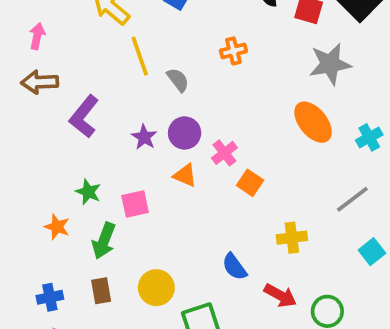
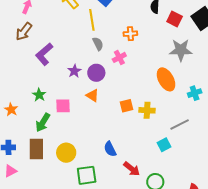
yellow line: (140, 56) -> (92, 20), moved
brown arrow: (40, 82) -> (24, 31), turned -60
pink cross: (224, 153) -> (119, 57), moved
orange square: (250, 183) -> (126, 106), turned 32
orange star: (57, 227) -> (11, 110), moved
yellow cross: (292, 238) -> (147, 110), moved
cyan square: (372, 252) -> (164, 145), moved
brown rectangle: (101, 291) -> (36, 149), size x1.5

